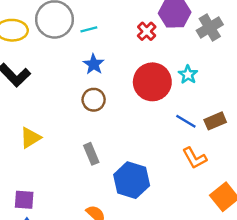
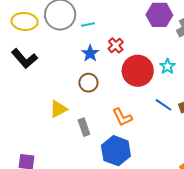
red cross: (147, 31) -> (116, 45), moved
yellow triangle: (30, 138) -> (58, 109), moved
orange L-shape: (195, 158) -> (122, 117), moved

